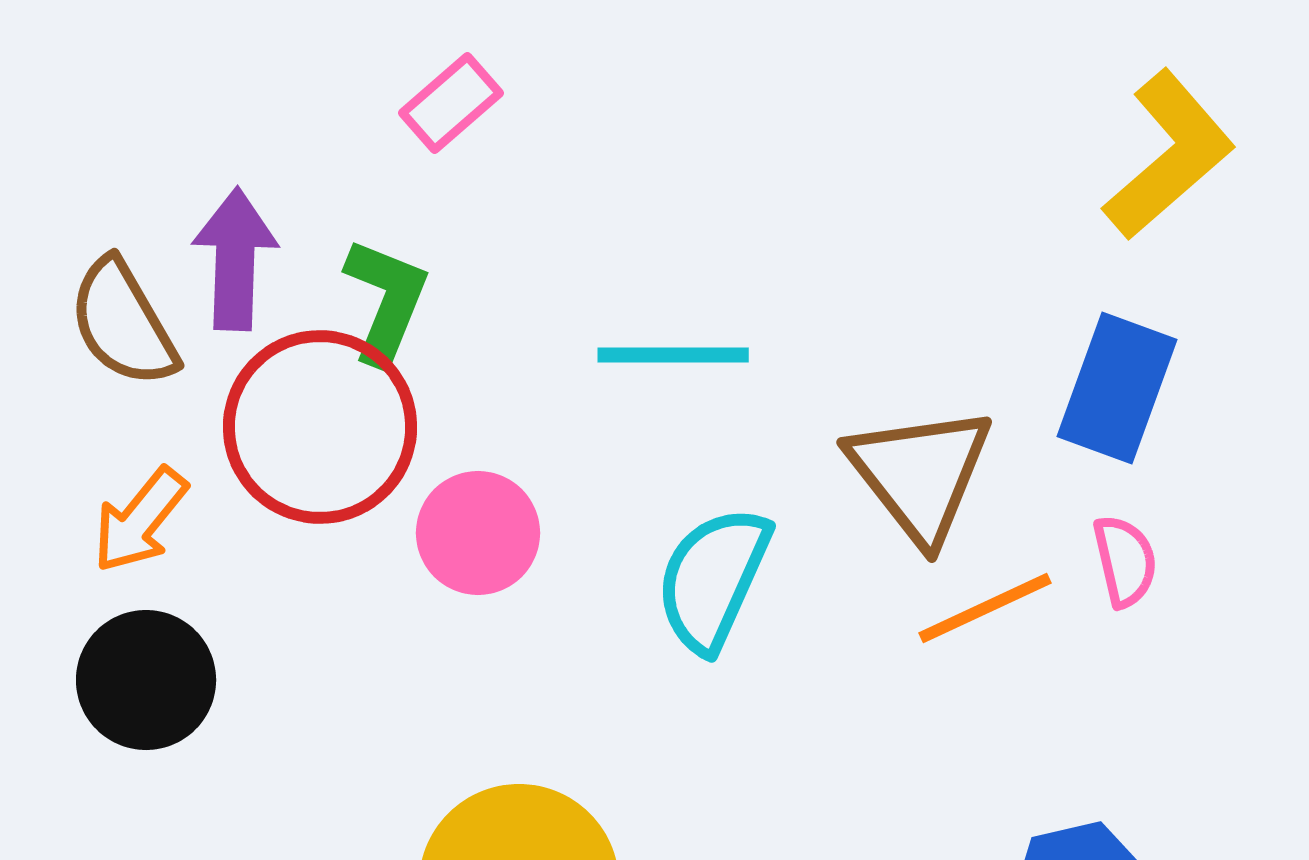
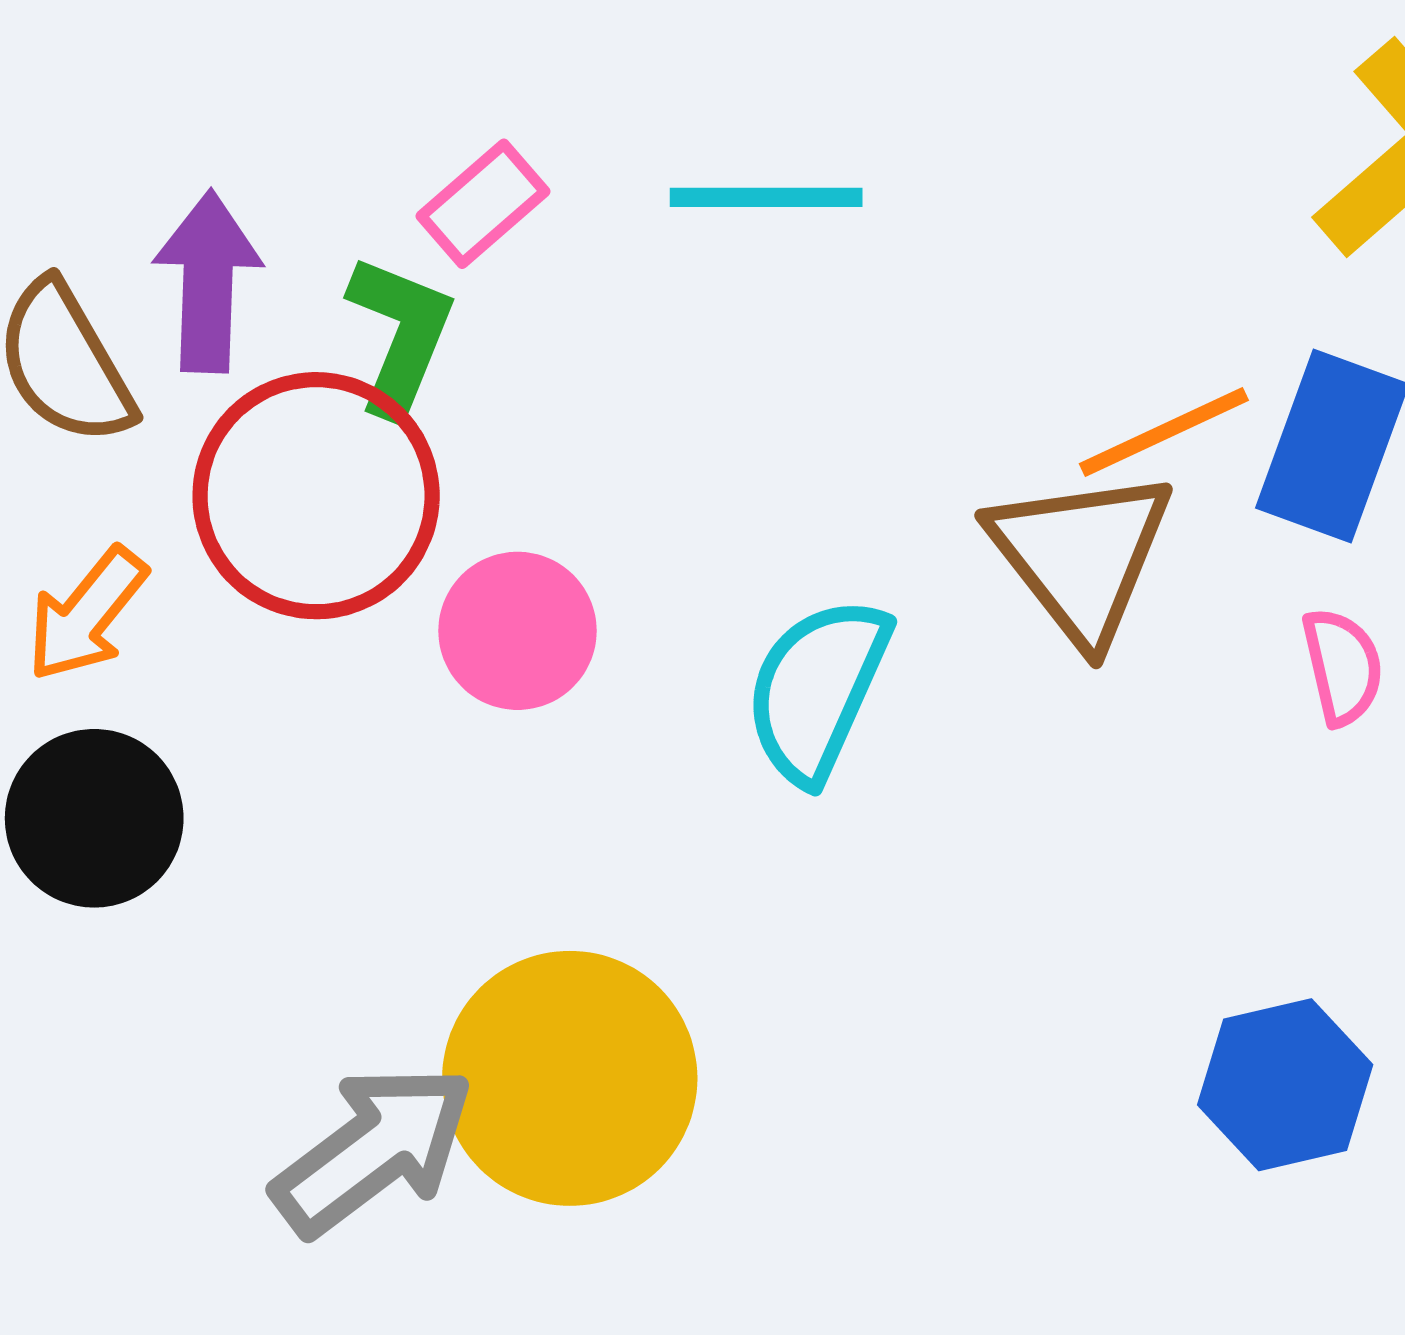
pink rectangle: (451, 103) -> (483, 204), moved
cyan line: (673, 355) -> (766, 197), moved
orange line: (985, 608) -> (1164, 432), moved

